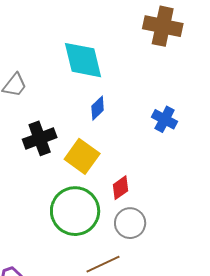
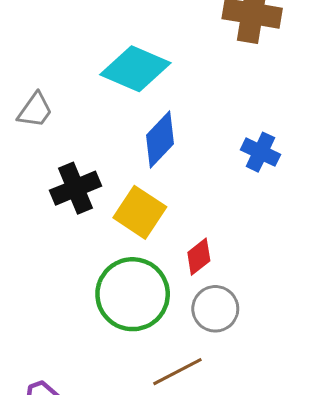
cyan diamond: (83, 60) -> (135, 69), turned -51
blue diamond: (98, 108) -> (160, 140), size x1.5

